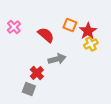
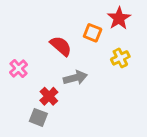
pink cross: (14, 27) -> (19, 68), moved
red star: (88, 31) -> (119, 18), moved

